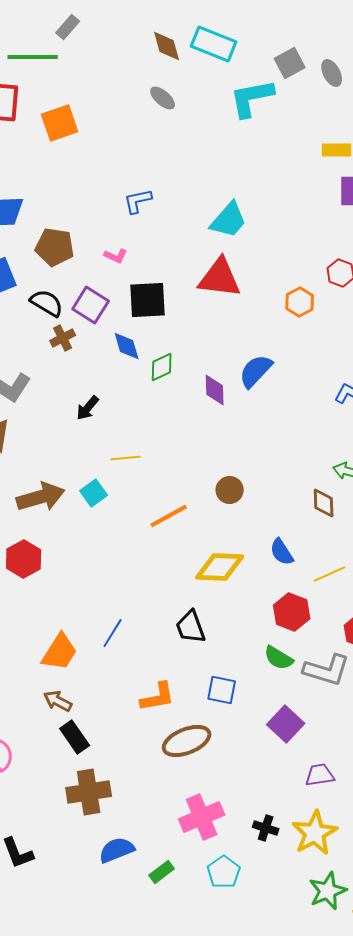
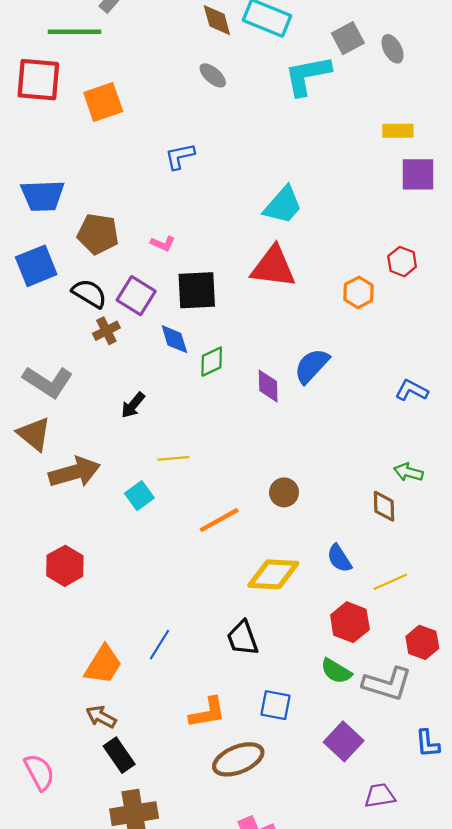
blue L-shape: (138, 201) -> (180, 156), moved
brown arrow: (41, 497) -> (74, 472), moved

